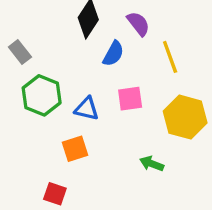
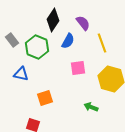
green hexagon: (42, 95) -> (37, 47), moved
blue triangle: (87, 109) -> (21, 74), moved

